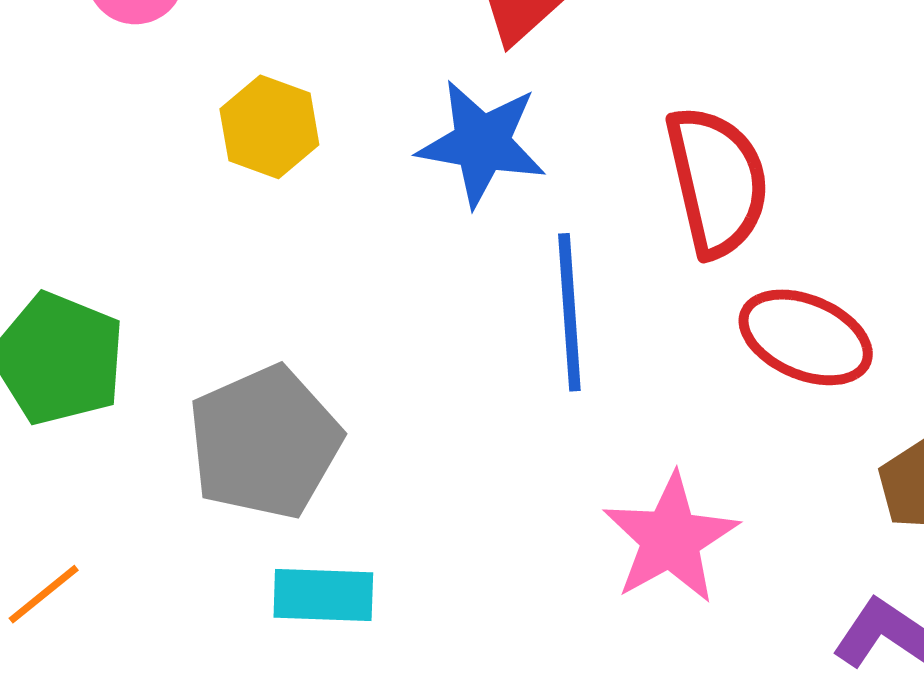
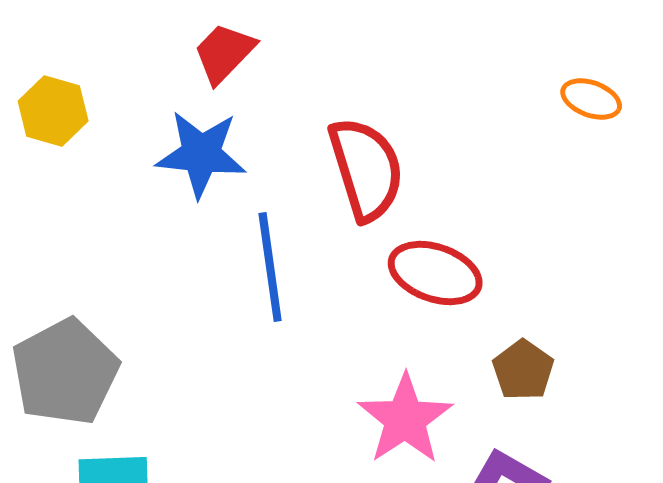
yellow hexagon: (269, 127) -> (53, 111), moved
pink star: (670, 539) -> (405, 419), moved

